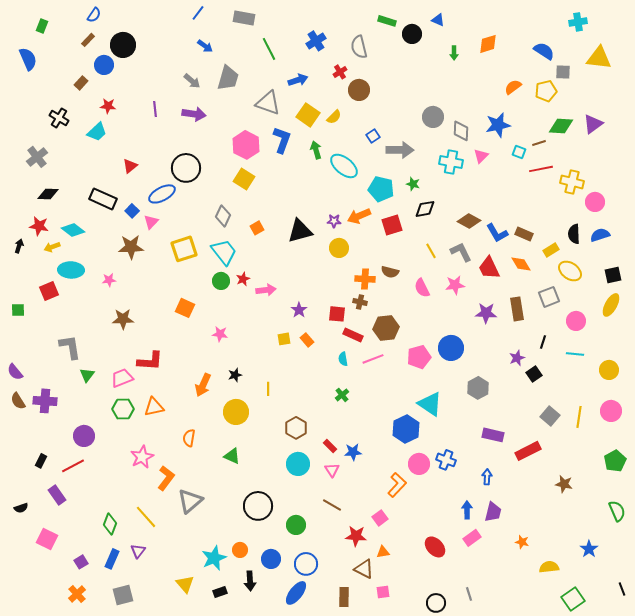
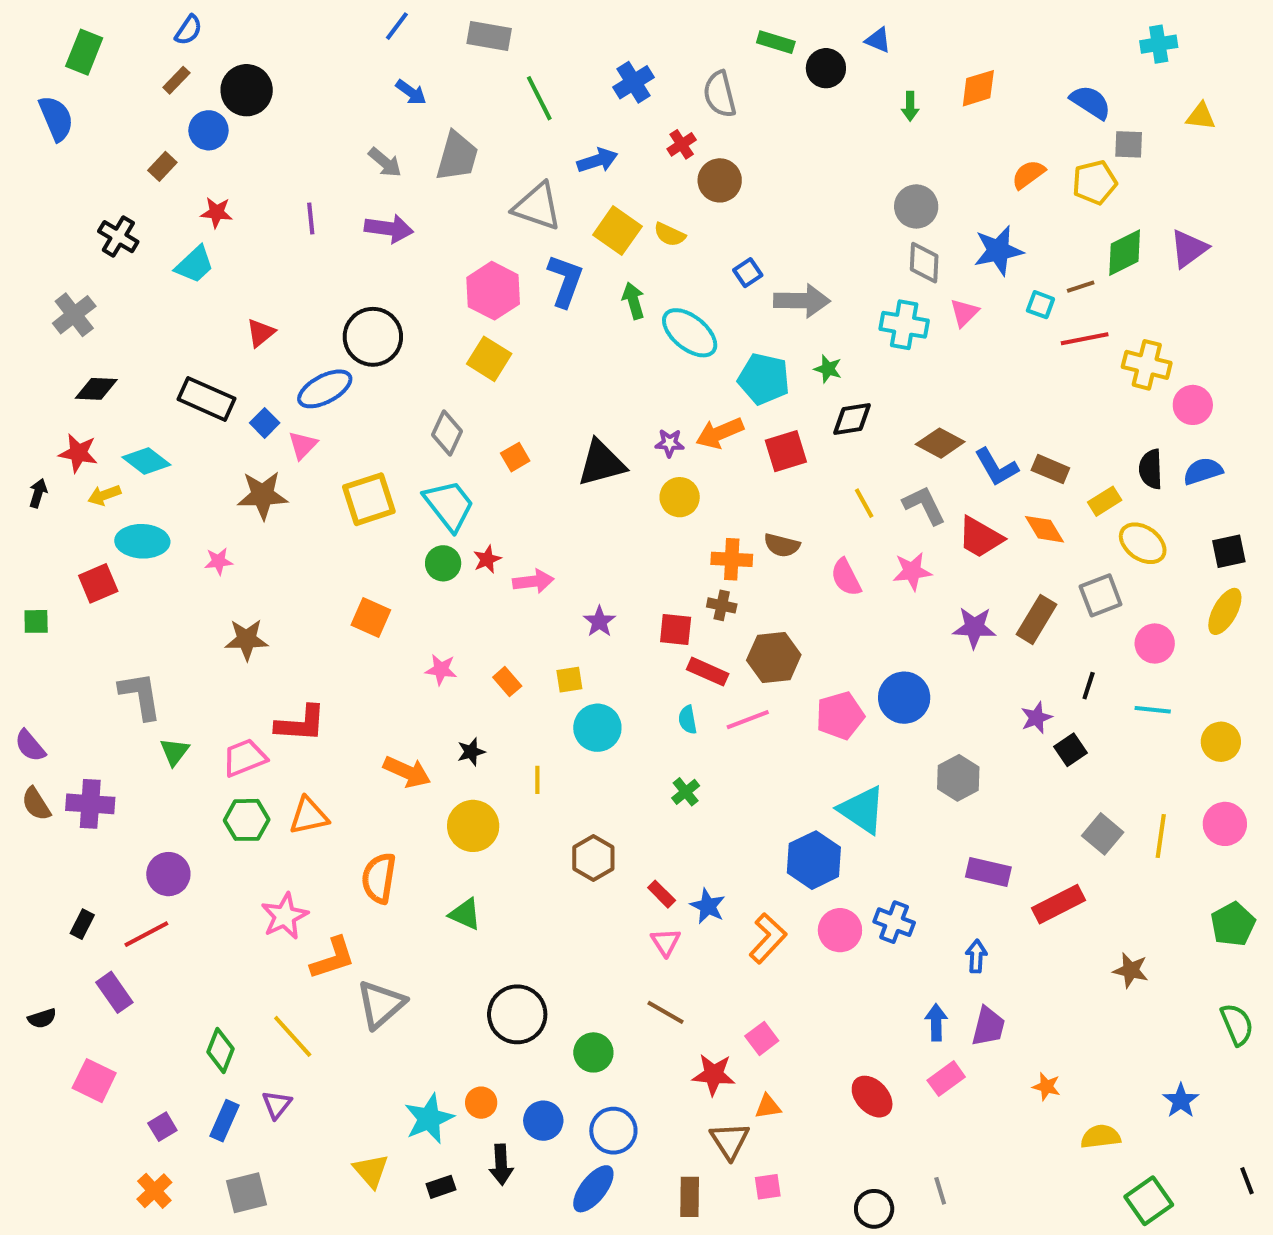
green rectangle: (42, 26) -> (84, 52), size x1.5
yellow triangle: (599, 58) -> (1201, 116), size x0.6
yellow semicircle: (334, 117) -> (670, 235), turned 70
gray circle: (433, 117) -> (916, 206), moved
green diamond: (561, 126) -> (1125, 253), turned -30
red trapezoid: (489, 268) -> (980, 537), turned -35
brown rectangle: (517, 309) -> (1036, 619), turned 40
orange rectangle: (307, 340) -> (507, 682), moved
orange arrow: (203, 385) -> (407, 772), turned -90
orange semicircle: (189, 438) -> (379, 878), size x1.4
blue star: (353, 452) -> (708, 906), turned 30
cyan circle: (298, 464) -> (597, 728), moved
orange L-shape: (166, 478) -> (333, 958), turned 35
orange L-shape: (397, 485) -> (768, 938), moved
brown triangle: (364, 569) -> (730, 1141), turned 30

